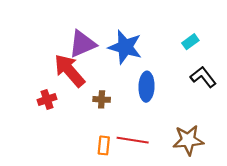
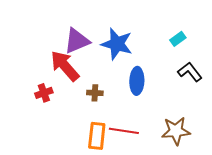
orange rectangle: (104, 145) -> (97, 136), size x1.5

